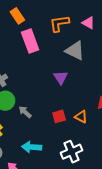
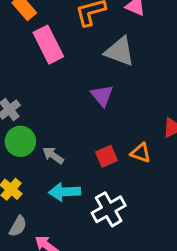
cyan arrow: (32, 147) -> (65, 192), moved
white cross: (72, 152) -> (109, 209), moved

